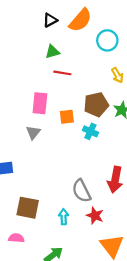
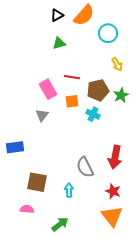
red line: (62, 73) -> (72, 77), moved
pink rectangle: (40, 103) -> (48, 89), turned -36
red star: (95, 216) -> (113, 191), moved

